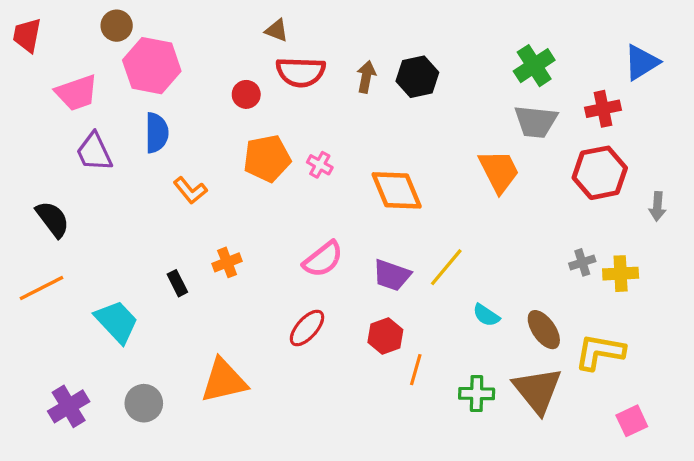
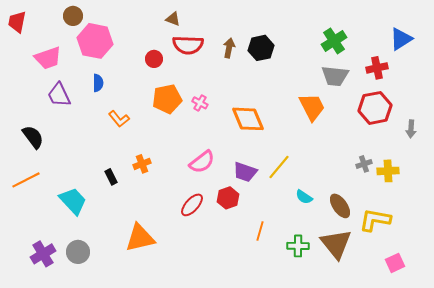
blue semicircle: (157, 133) -> (98, 83), size x0.7
red hexagon: (385, 336) -> (228, 198), moved
gray circle: (144, 403) -> (78, 252), moved

